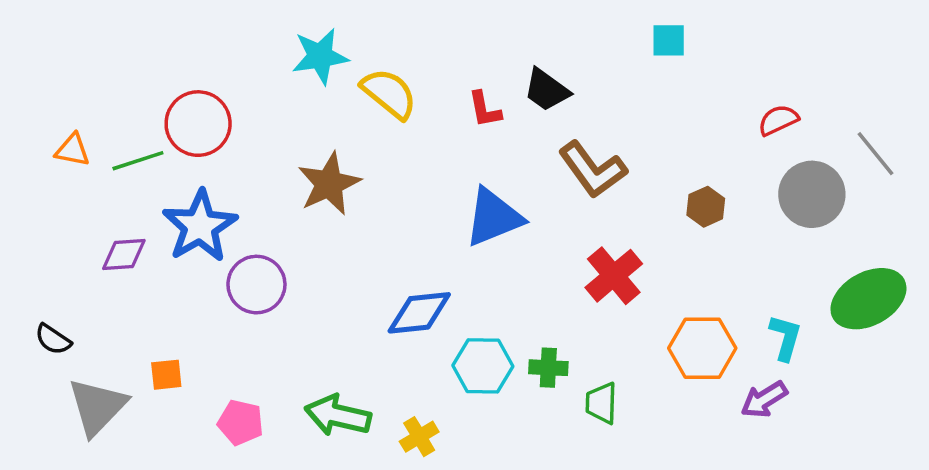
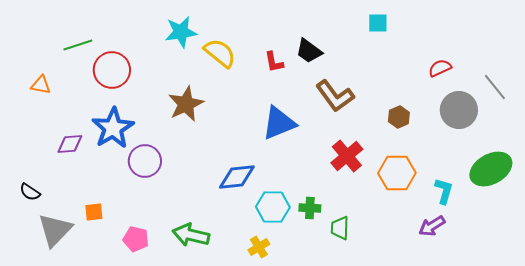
green line: (138, 161) -> (78, 45), moved
orange hexagon: (702, 348) -> (397, 173), moved
yellow cross: (419, 437) -> (259, 247), moved

